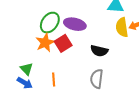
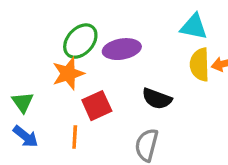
purple ellipse: (75, 24) -> (122, 49), turned -30
red square: (63, 43) -> (97, 106), moved
green triangle: (27, 69) -> (23, 102), moved

